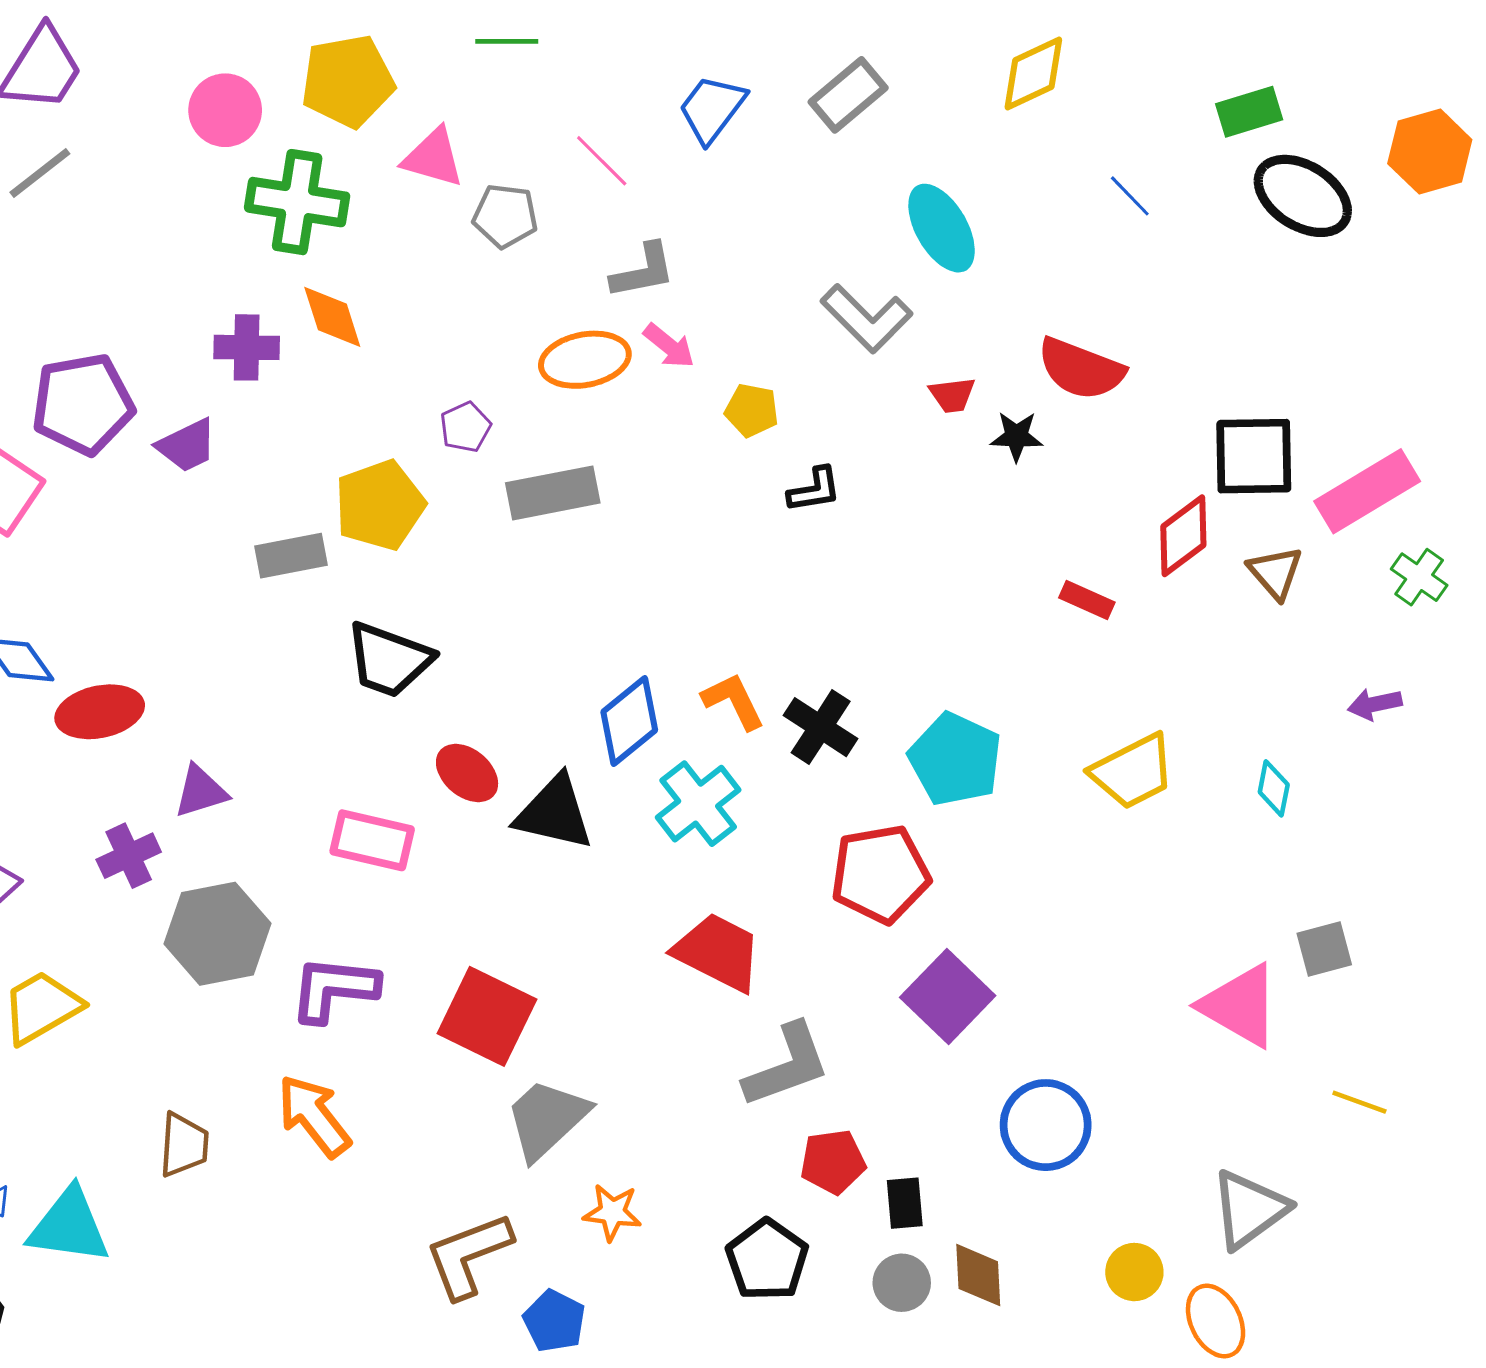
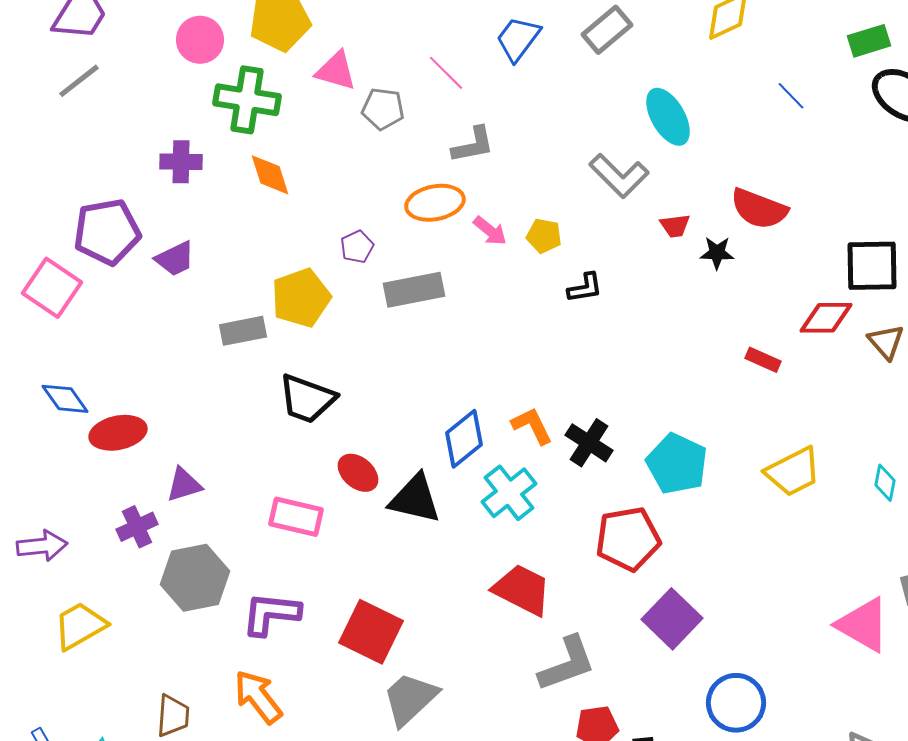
pink arrow: (669, 346) -> (490, 231), moved
purple cross: (247, 347) -> (181, 162), moved
red diamond: (1183, 536) -> (826, 318), turned 36

